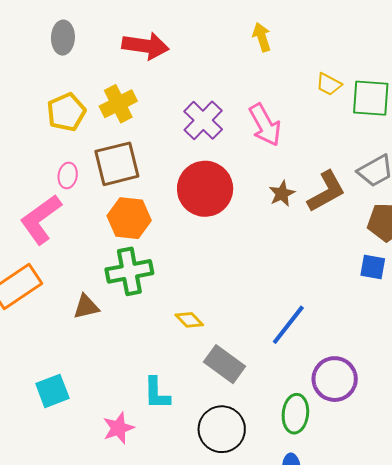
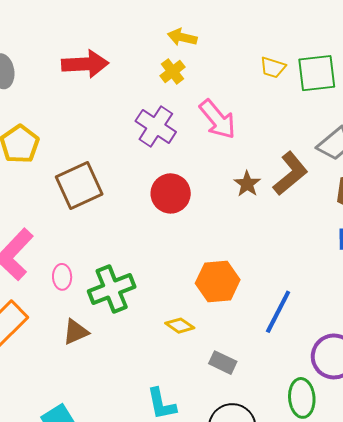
yellow arrow: (262, 37) -> (182, 37), moved, turned -48
yellow cross: (118, 104) -> (173, 71), moved, size x0.7
pink ellipse: (68, 175) -> (62, 277), moved
red circle: (205, 189) -> (171, 193), size x0.7
orange hexagon: (129, 218) -> (218, 281), moved
gray rectangle: (225, 364) -> (223, 363), size x0.7

